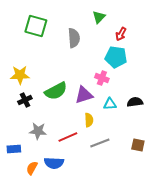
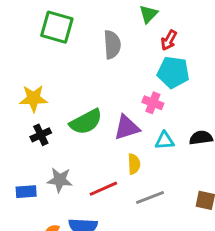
red arrow: (121, 34) -> (169, 40), moved
blue rectangle: (14, 149) -> (26, 192), moved

